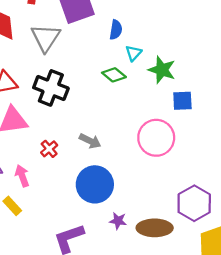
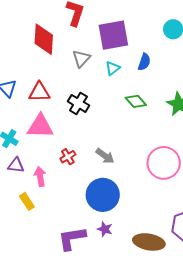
gray triangle: (46, 38) -> (81, 59), size x0.7
cyan triangle: (133, 53) -> (113, 68), moved
black cross: (51, 88) -> (78, 103), size x0.7
purple star: (118, 221) -> (105, 229), moved

